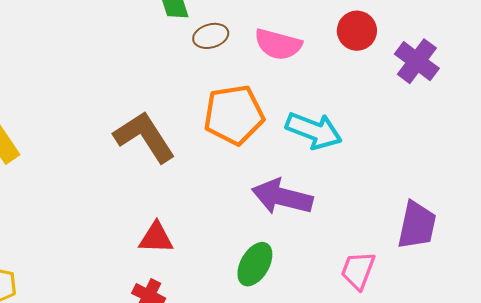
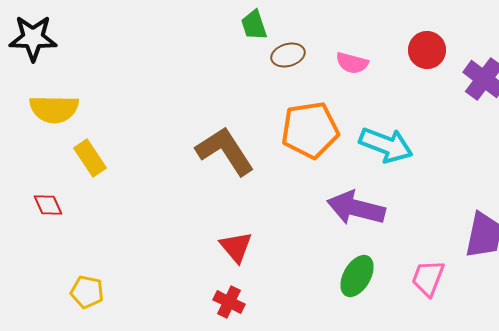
pink semicircle: (278, 44) -> (352, 63), size x0.7
red triangle: (156, 238) -> (236, 247), turned 48
green ellipse: (255, 264) -> (357, 276), moved

